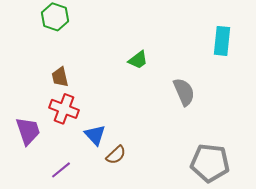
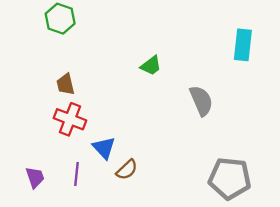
purple trapezoid: (28, 131) -> (35, 177), moved, size x0.7
purple line: (61, 170) -> (77, 174), moved, turned -45

